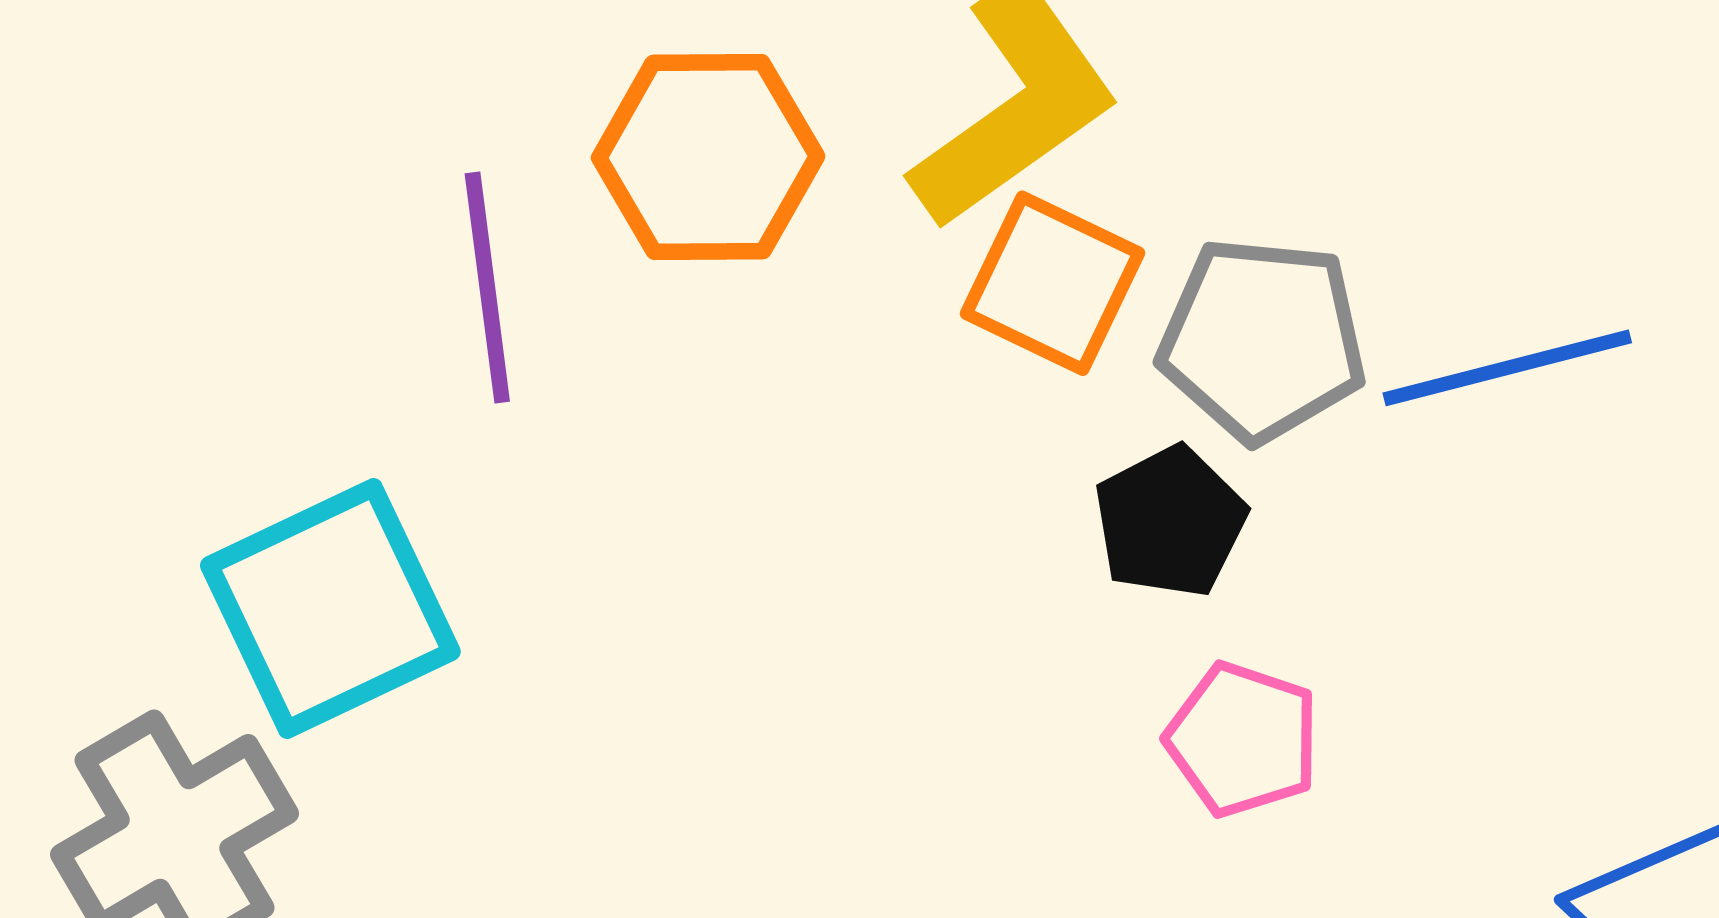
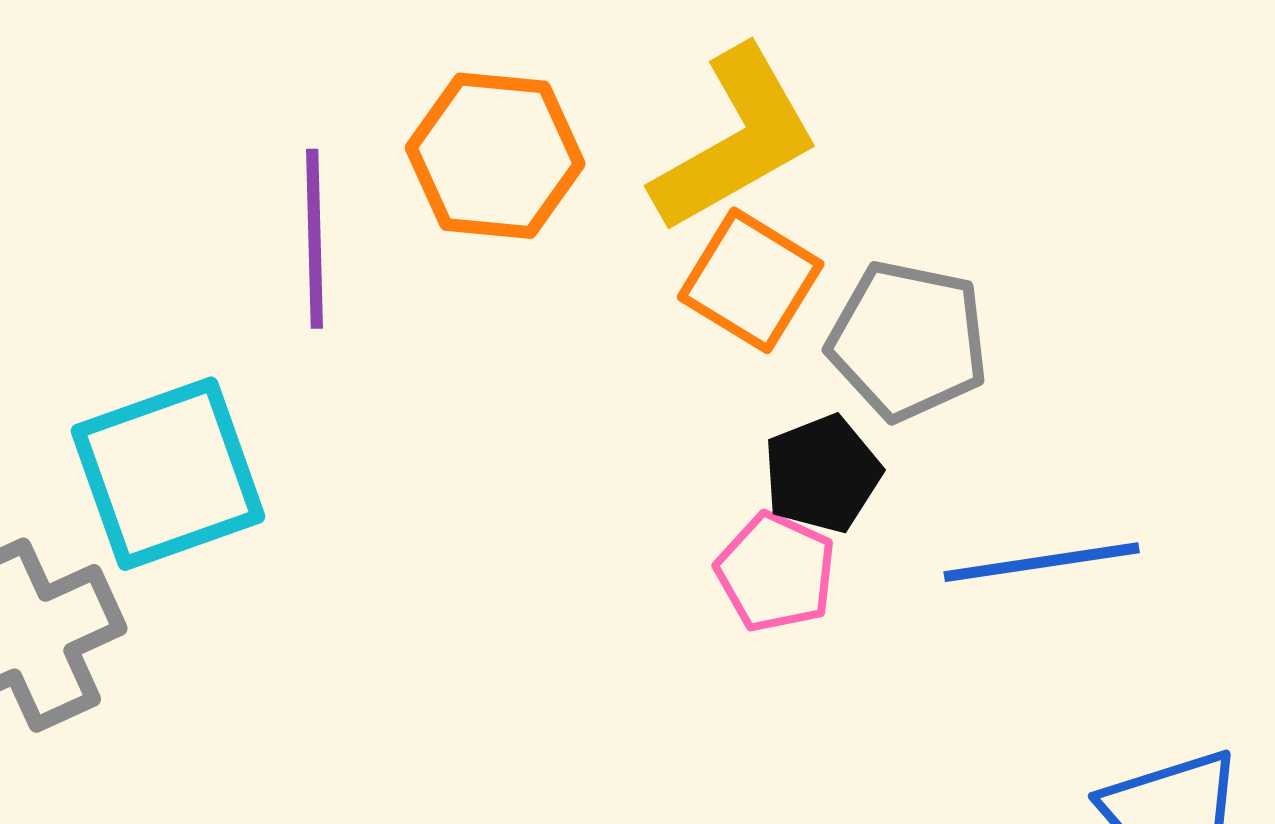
blue line: (1507, 368) -> (1042, 562), moved
pink pentagon: (1243, 739) -> (776, 572), moved

